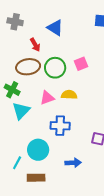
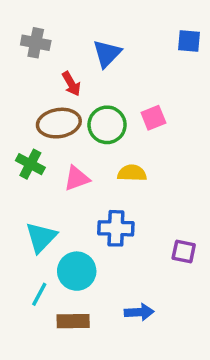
blue triangle: (55, 28) -> (107, 54), turned 42
pink triangle: (47, 98) -> (77, 178), moved
cyan triangle: (21, 111) -> (41, 237), moved
blue arrow: (73, 163) -> (139, 312), moved

